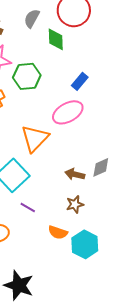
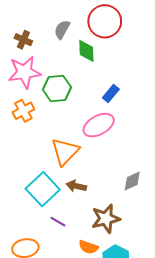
brown arrow: (75, 174) -> (76, 186), moved
brown star: (75, 204) -> (106, 219), size x1.6

